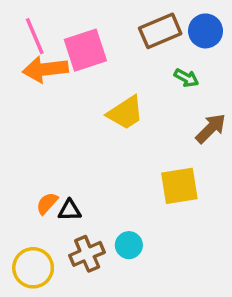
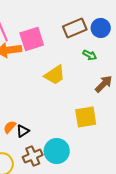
black triangle: (70, 210) -> (23, 131), turned -32
cyan circle: (129, 245) -> (57, 151), size x1.6

